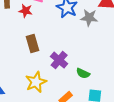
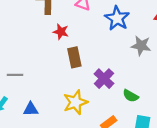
red star: (26, 11) -> (61, 32), moved
gray star: (89, 18) -> (141, 46), moved

